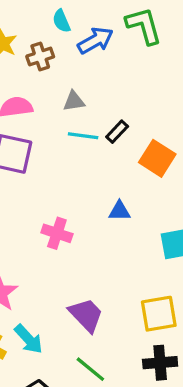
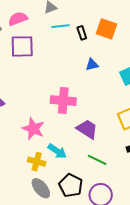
black rectangle: (117, 132) -> (82, 33), moved, turned -48
pink cross: (57, 233) -> (63, 101), moved, size x1.4

